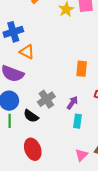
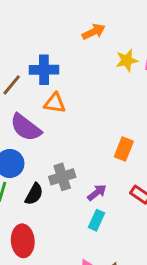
orange triangle: (27, 52) -> (55, 103), turned -35
black semicircle: (31, 116) -> (34, 194), turned -112

